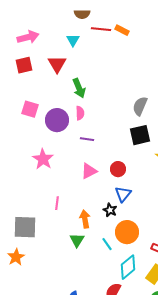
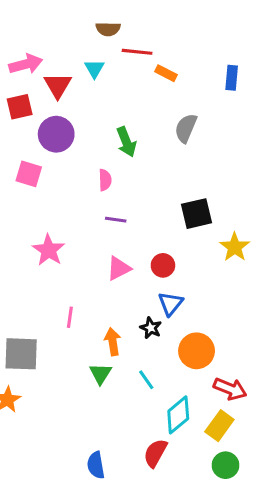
orange rectangle: (122, 30) -> (166, 73), moved
red triangle: (57, 64) -> (58, 85), moved
green arrow: (79, 88) -> (126, 142), moved
gray semicircle: (140, 106) -> (186, 128), moved
purple circle: (57, 120) -> (56, 134), moved
orange circle: (127, 232) -> (197, 351), moved

